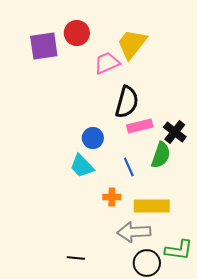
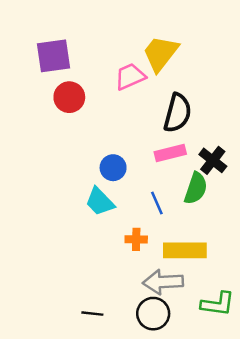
red circle: (77, 33) -> (69, 97), moved
black semicircle: (127, 102) -> (178, 113), moved
black circle: (147, 263) -> (153, 314), moved

